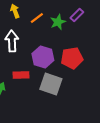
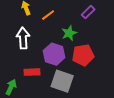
green star: (58, 22) -> (69, 33), moved

